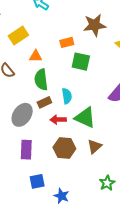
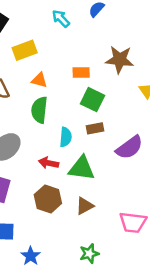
brown rectangle: (44, 102) -> (95, 128), moved
green triangle: (85, 118) -> (82, 168), turned -30

